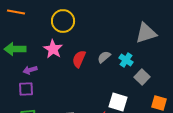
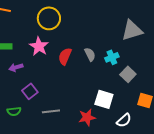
gray semicircle: (104, 57) -> (90, 54), turned 104
cyan cross: (126, 60) -> (112, 57), turned 32
purple square: (26, 89) -> (30, 91), moved, turned -35

